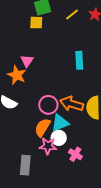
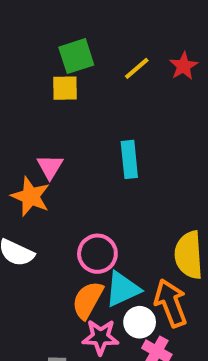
cyan rectangle: (79, 60) -> (129, 159), moved
orange arrow: (72, 104) -> (171, 303), moved, turned 55
white circle: (59, 138) -> (140, 322), moved

